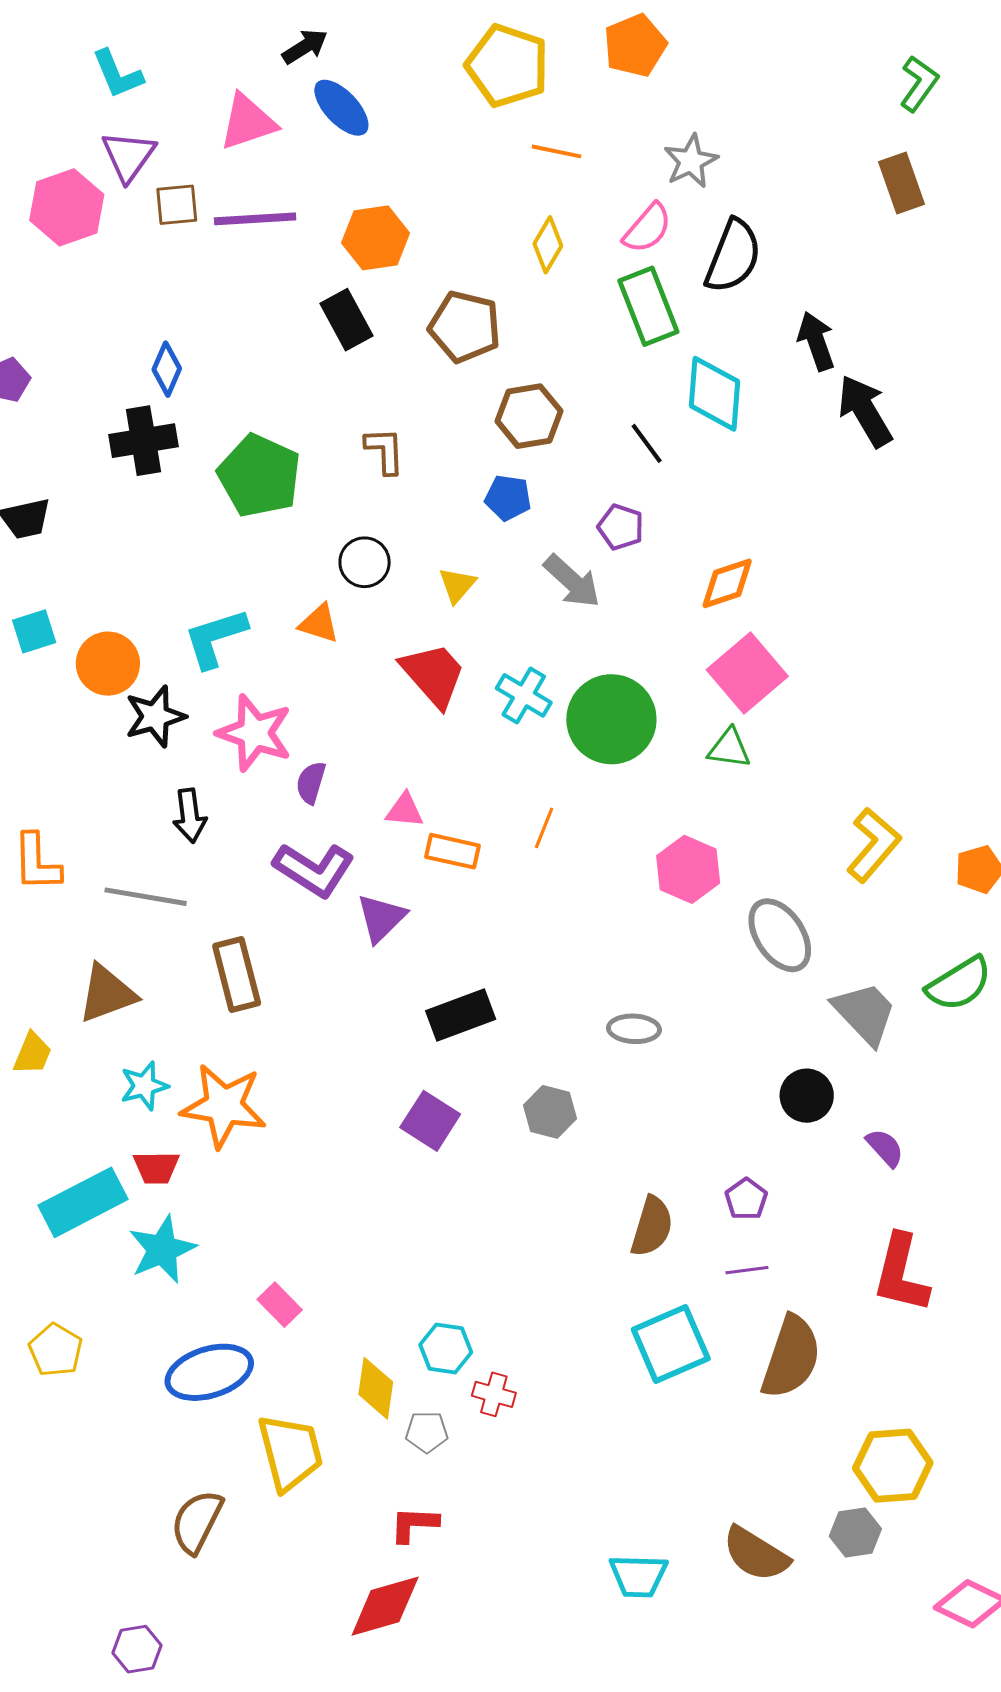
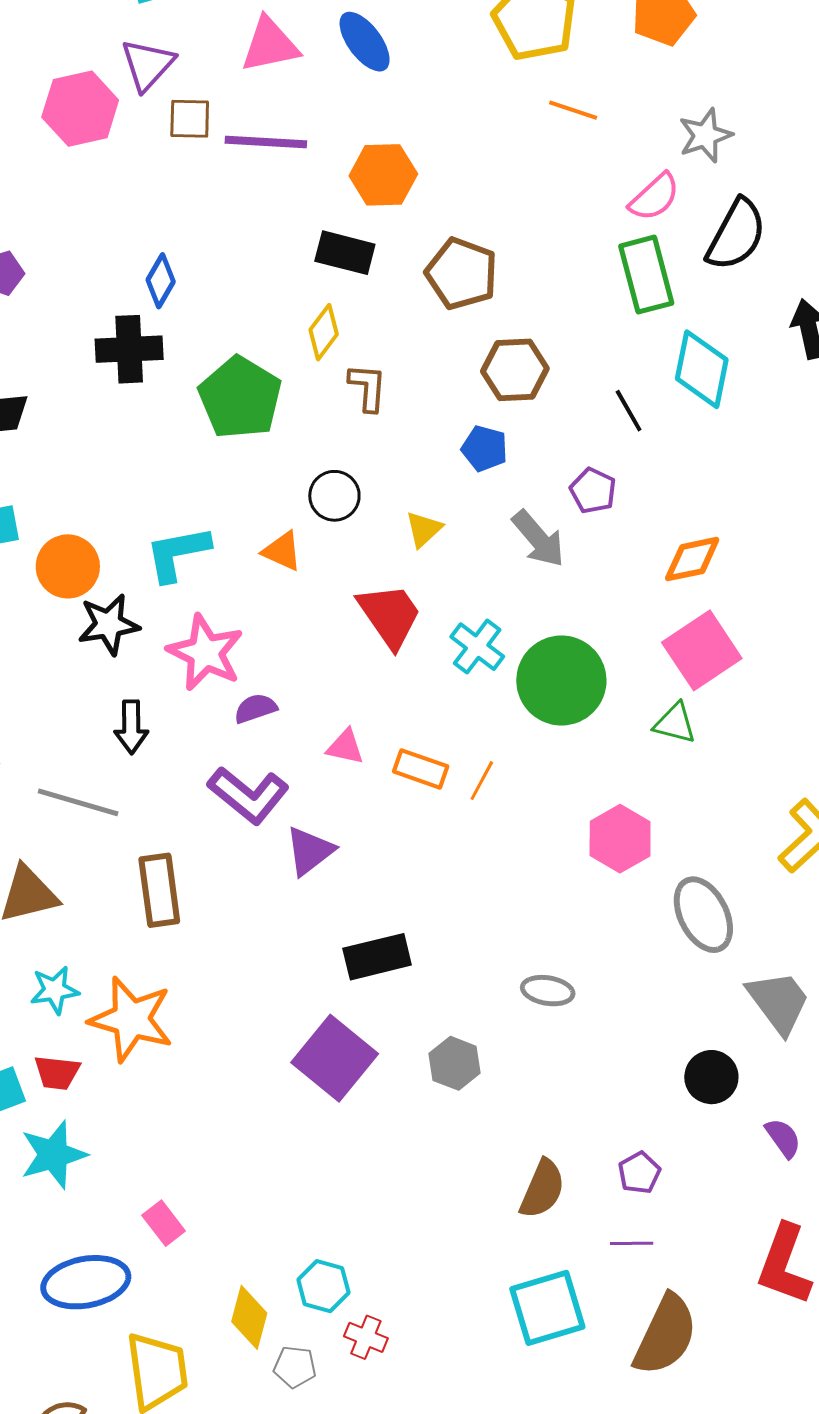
yellow diamond: (548, 245) -> (324, 332), moved
black rectangle: (347, 320) -> (345, 253), turned -54
purple semicircle: (311, 783) -> (256, 708), turned 48
orange rectangle: (453, 851) -> (421, 769), moved
purple square: (430, 1121) -> (335, 1058), size x1.4

